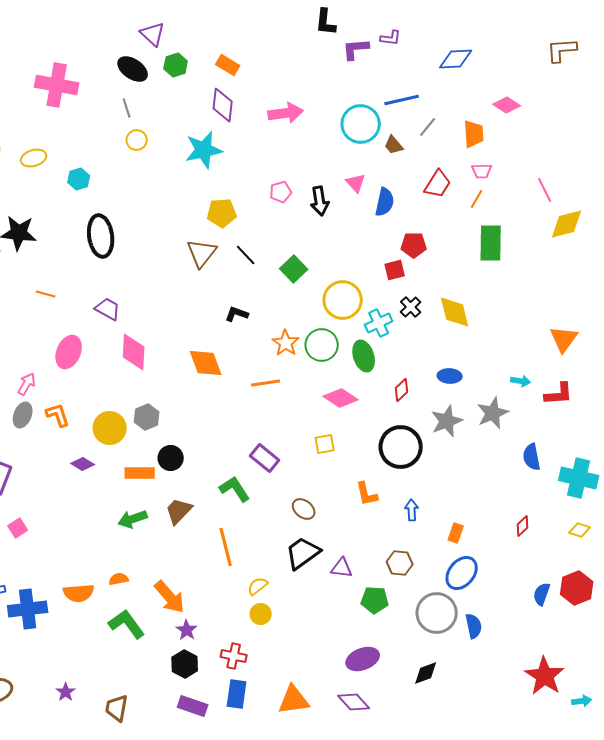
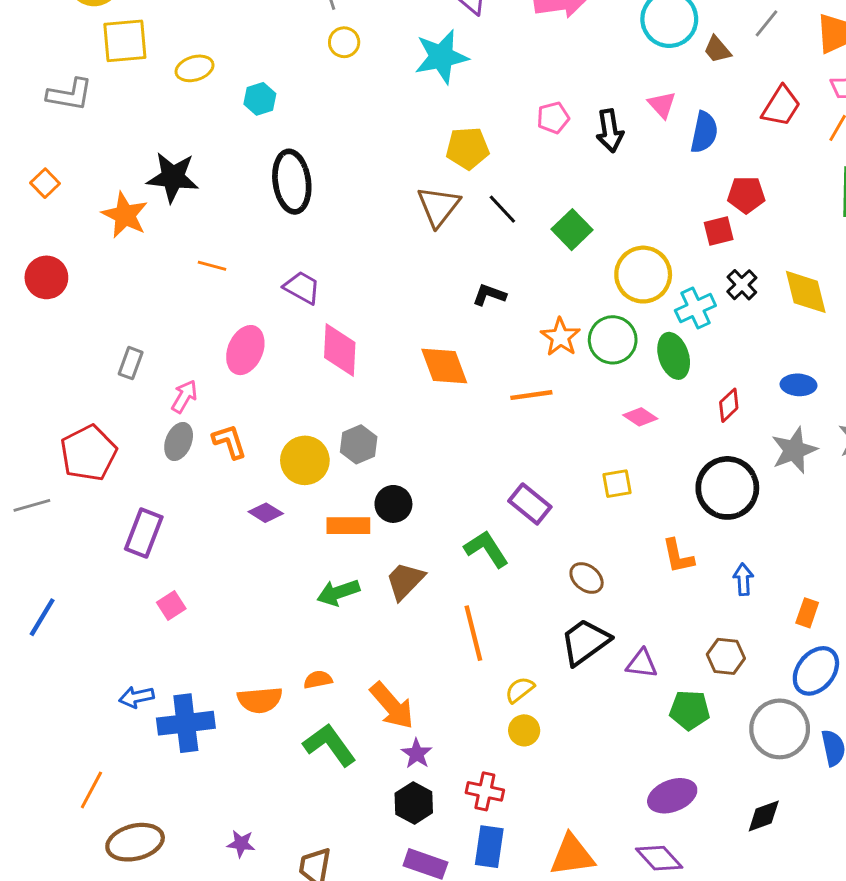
pink diamond: (341, 398) -> (640, 417), size x0.7
purple star: (66, 692) -> (241, 844), turned -30

